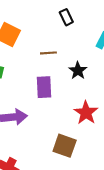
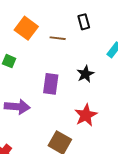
brown line: (48, 53) -> (58, 38), moved

